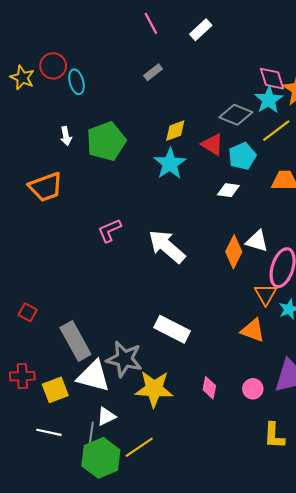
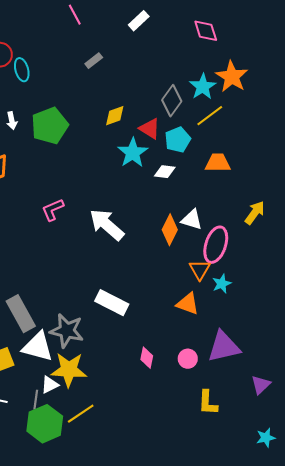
pink line: (151, 23) -> (75, 15), moved
pink diamond: (272, 79) -> (206, 31), moved
gray diamond: (236, 115) -> (172, 101), turned -76
cyan star: (170, 164) -> (133, 153), moved
yellow star: (154, 389) -> (69, 370), moved

